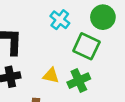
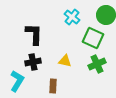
green cross: (79, 81) -> (97, 64), moved

